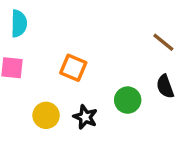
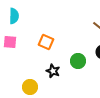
yellow circle: (46, 115) -> (30, 87), moved

